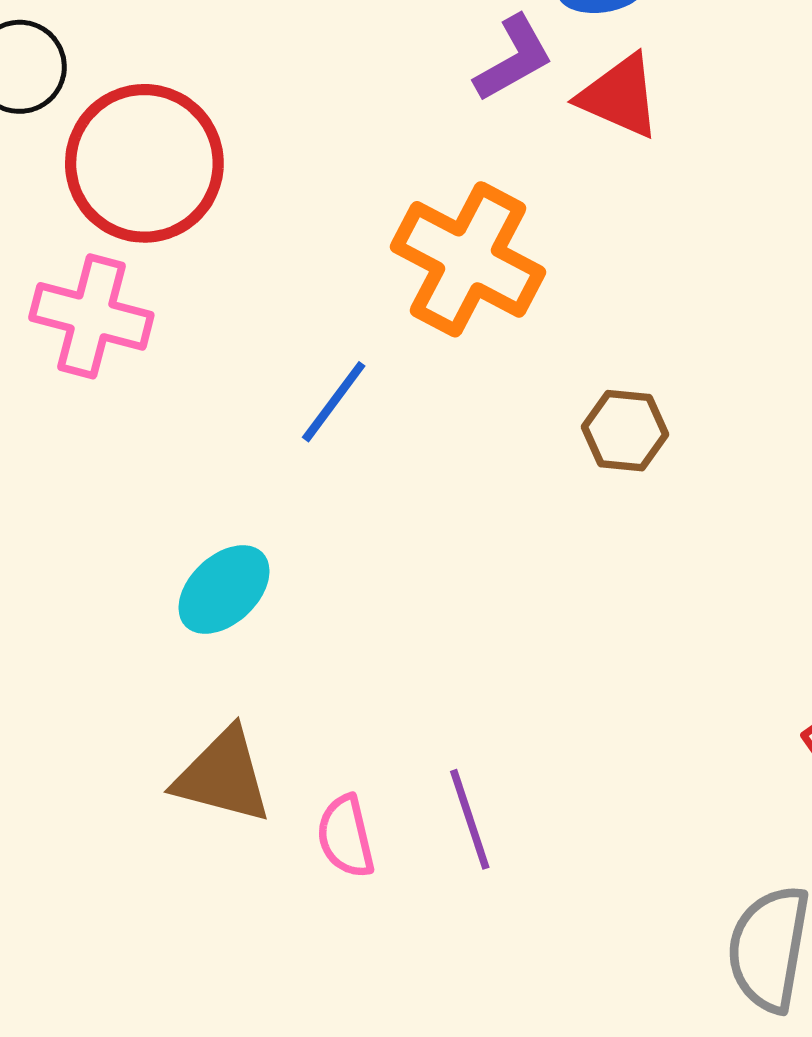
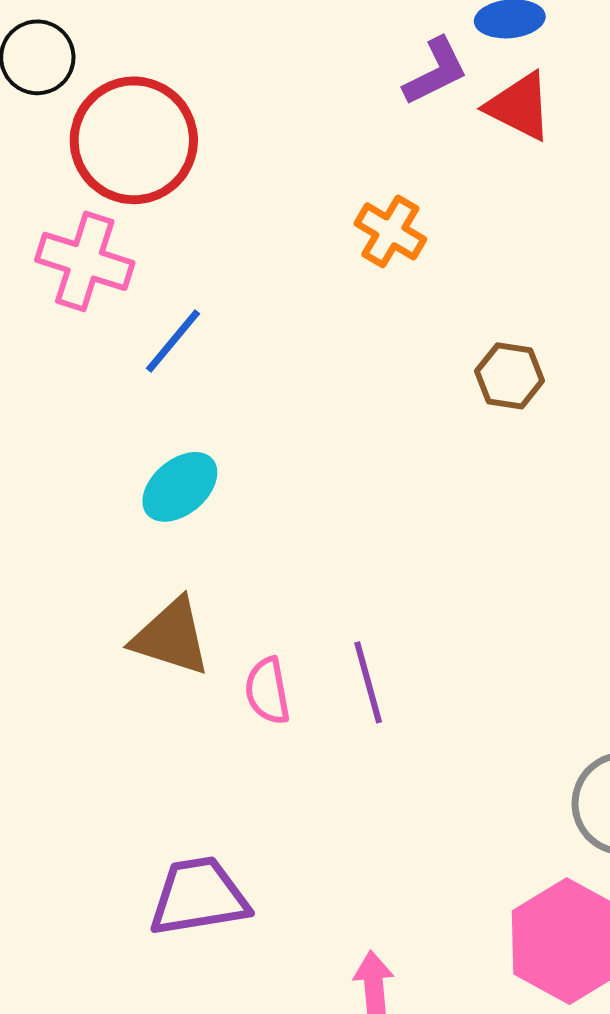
orange cross: (468, 259) -> (390, 231), size x0.6
blue line: (334, 402) -> (173, 341), moved

